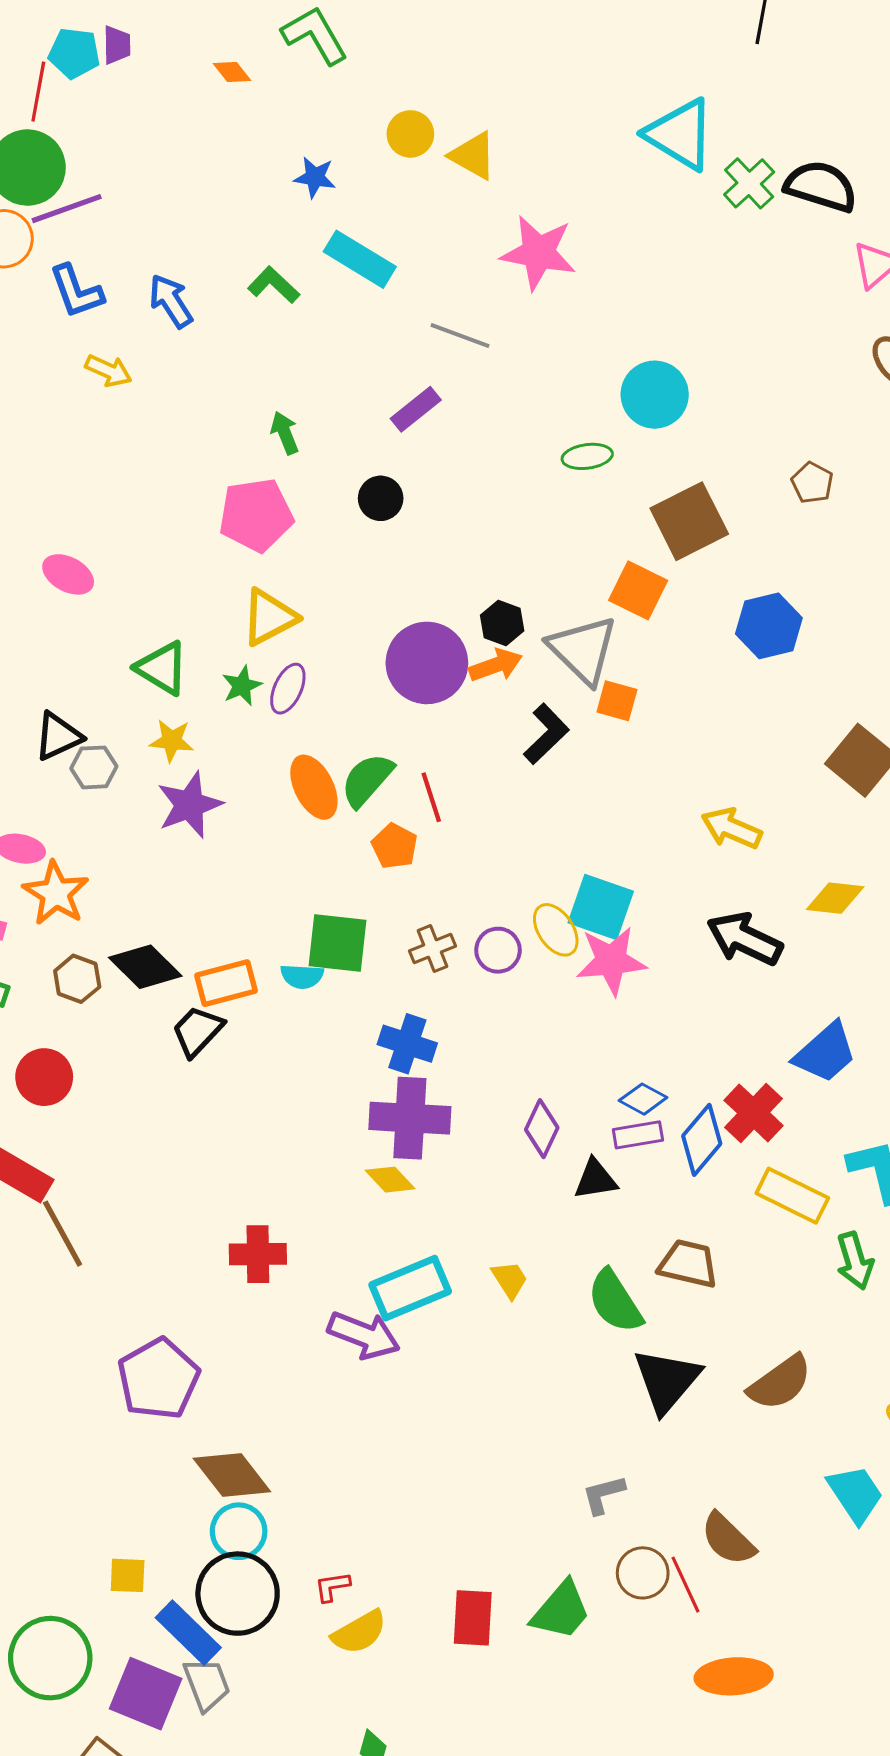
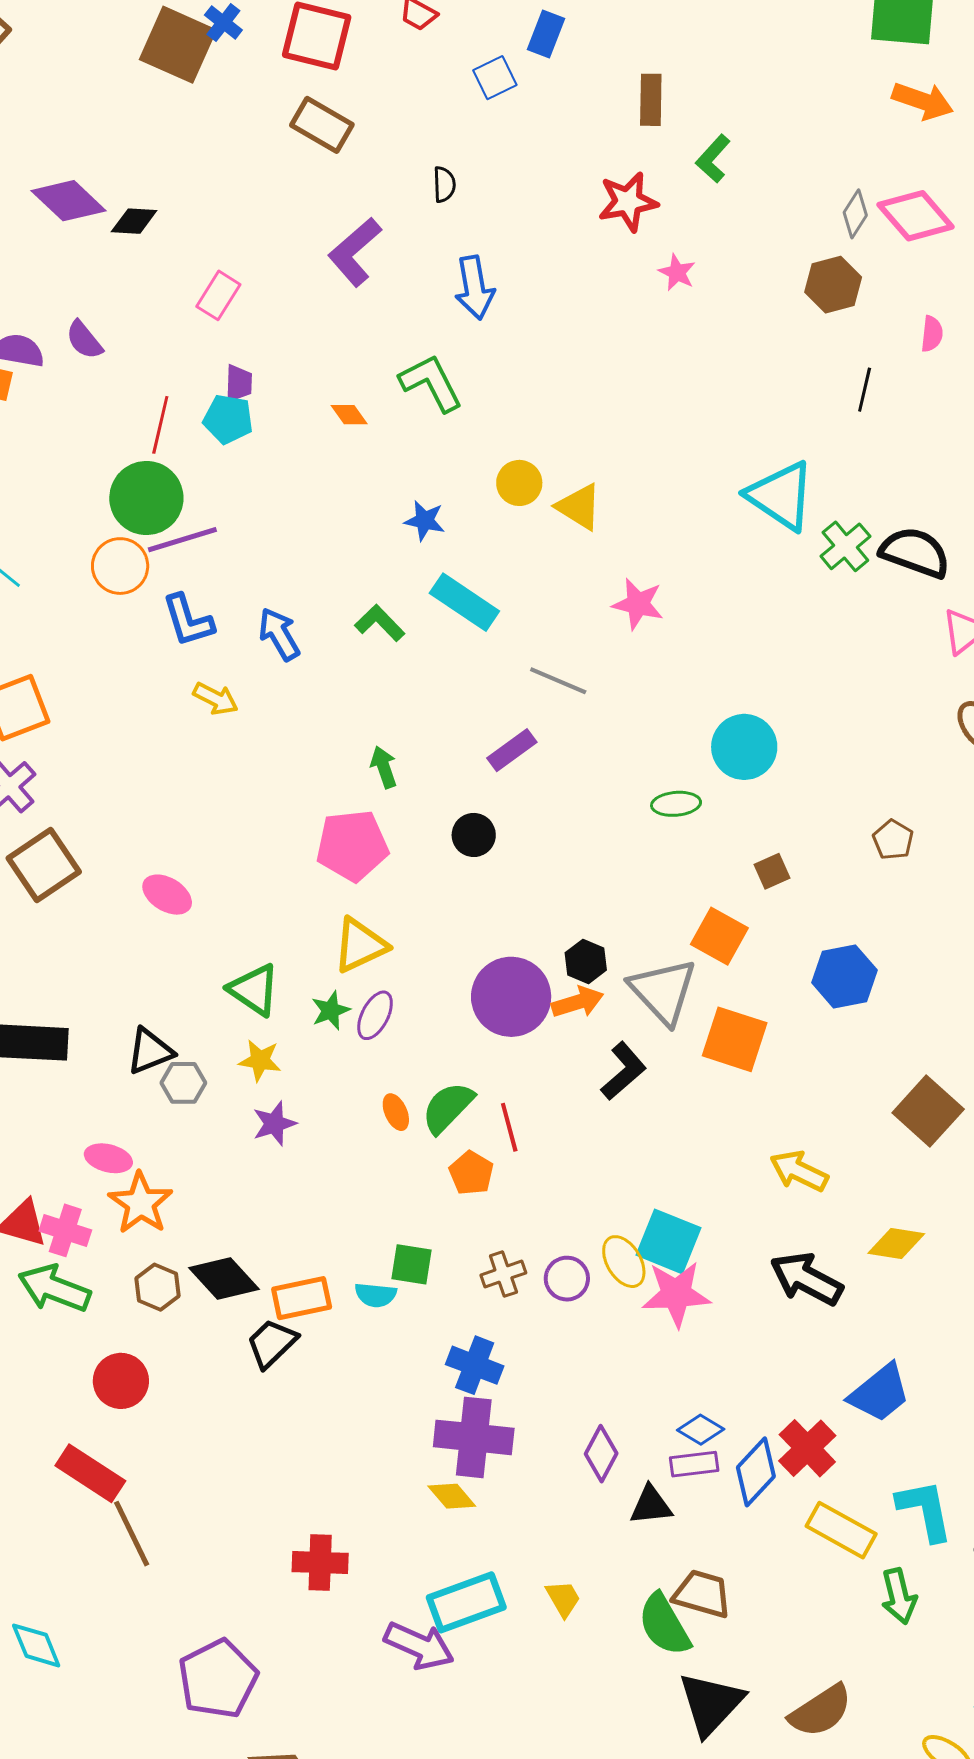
cyan pentagon: (74, 53) -> (228, 419), moved
pink star: (538, 253) -> (638, 604), size x0.7
brown square: (689, 521) -> (772, 871), size x0.5
orange square: (617, 701) -> (735, 1039), moved, size x1.6
orange ellipse: (314, 787) -> (396, 1112), size x0.6
purple star: (190, 805) -> (274, 1124), size x0.7
green square: (337, 943) -> (412, 1264), size x0.7
brown trapezoid: (688, 1264) -> (702, 1594), moved

